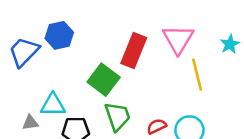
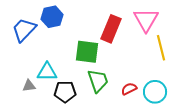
green square: (104, 80) -> (87, 52), turned -30

